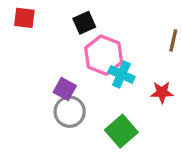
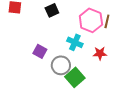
pink hexagon: (104, 55) -> (91, 20), moved
gray circle: (70, 112) -> (61, 65), moved

